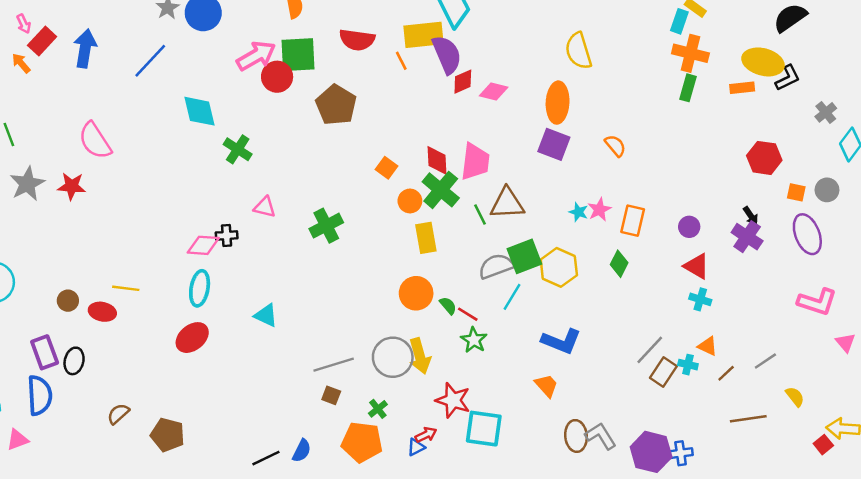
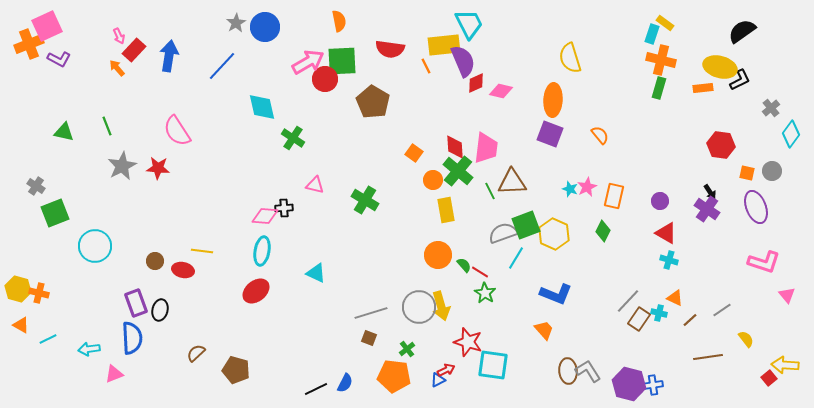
green cross: (326, 226) -> (365, 200), turned -32

